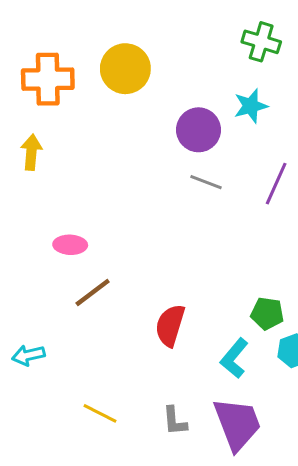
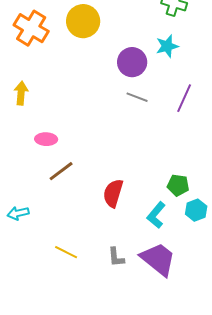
orange cross: (48, 79) -> (31, 28), turned 32
yellow arrow: (31, 152) -> (21, 93), moved
purple trapezoid: (237, 424) -> (158, 259), turned -30

